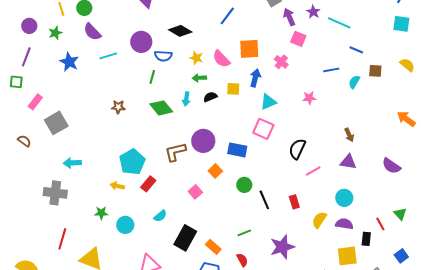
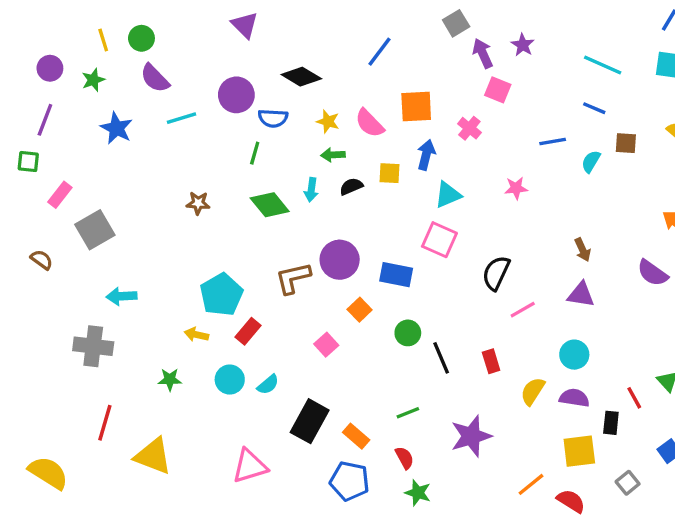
cyan line: (339, 23) -> (603, 65), moved
purple semicircle: (391, 166) -> (653, 273), moved
cyan circle: (125, 225) -> (230, 380), moved

